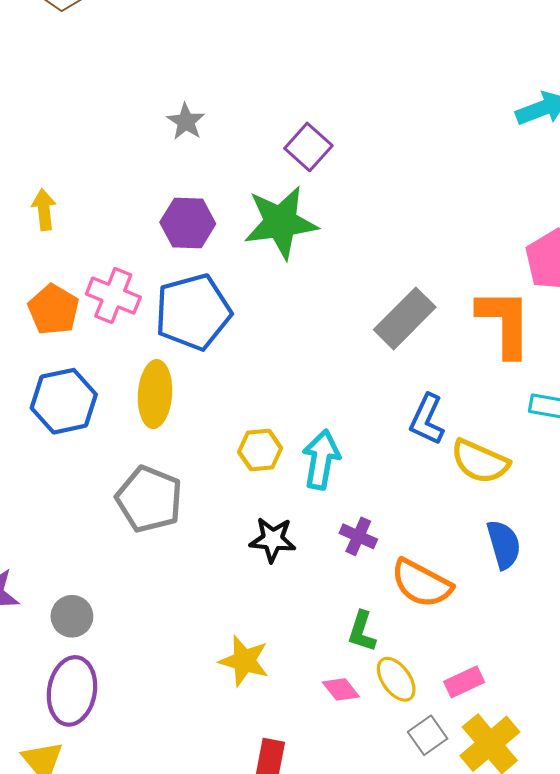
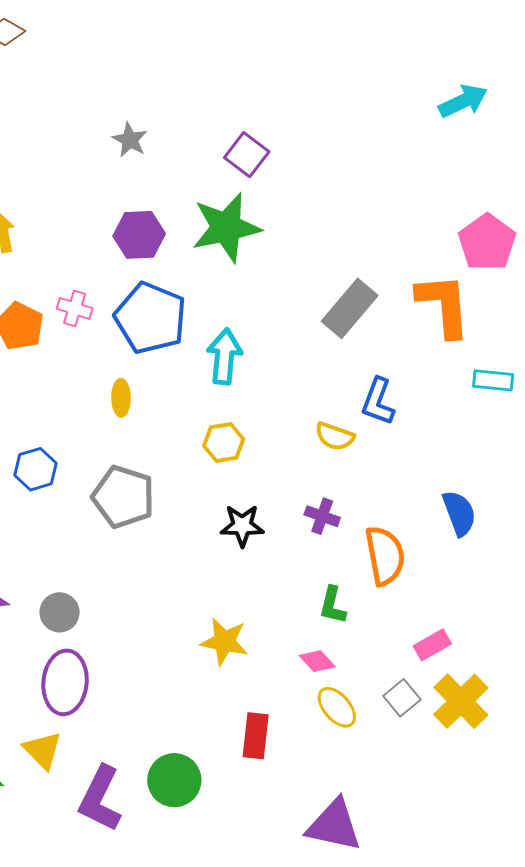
pink cross: (113, 296) -> (75, 308), size x0.7
blue pentagon: (193, 312) -> (151, 318), turned -30
yellow ellipse: (155, 394) -> (121, 398), size x0.6
blue hexagon: (64, 401) -> (36, 469), moved, size x0.7
cyan arrow: (321, 459) -> (224, 357), moved
yellow semicircle: (480, 461) -> (335, 436), moved, size x0.7
orange semicircle: (421, 583) -> (385, 556), turned -124
yellow ellipse: (396, 679) -> (337, 707), moved

